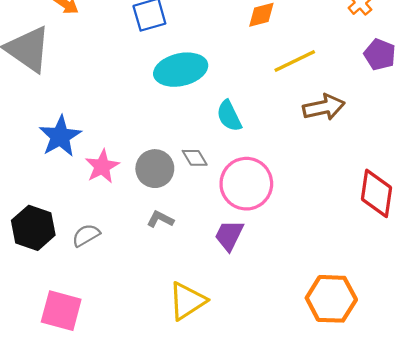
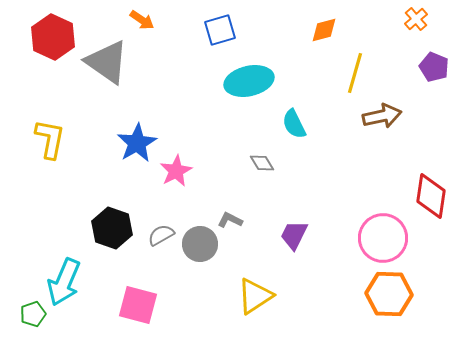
yellow line: (295, 61) -> (355, 73), turned -48
gray circle: (155, 169) -> (200, 244), moved
pink circle: (246, 184) -> (383, 238), moved

